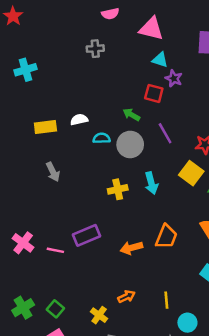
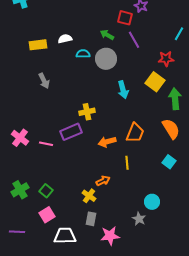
purple line: (165, 133) -> (134, 40), moved
yellow cross: (118, 189) -> (87, 112), moved
yellow line: (166, 300) -> (127, 163), moved
yellow cross: (99, 315) -> (89, 196), moved

